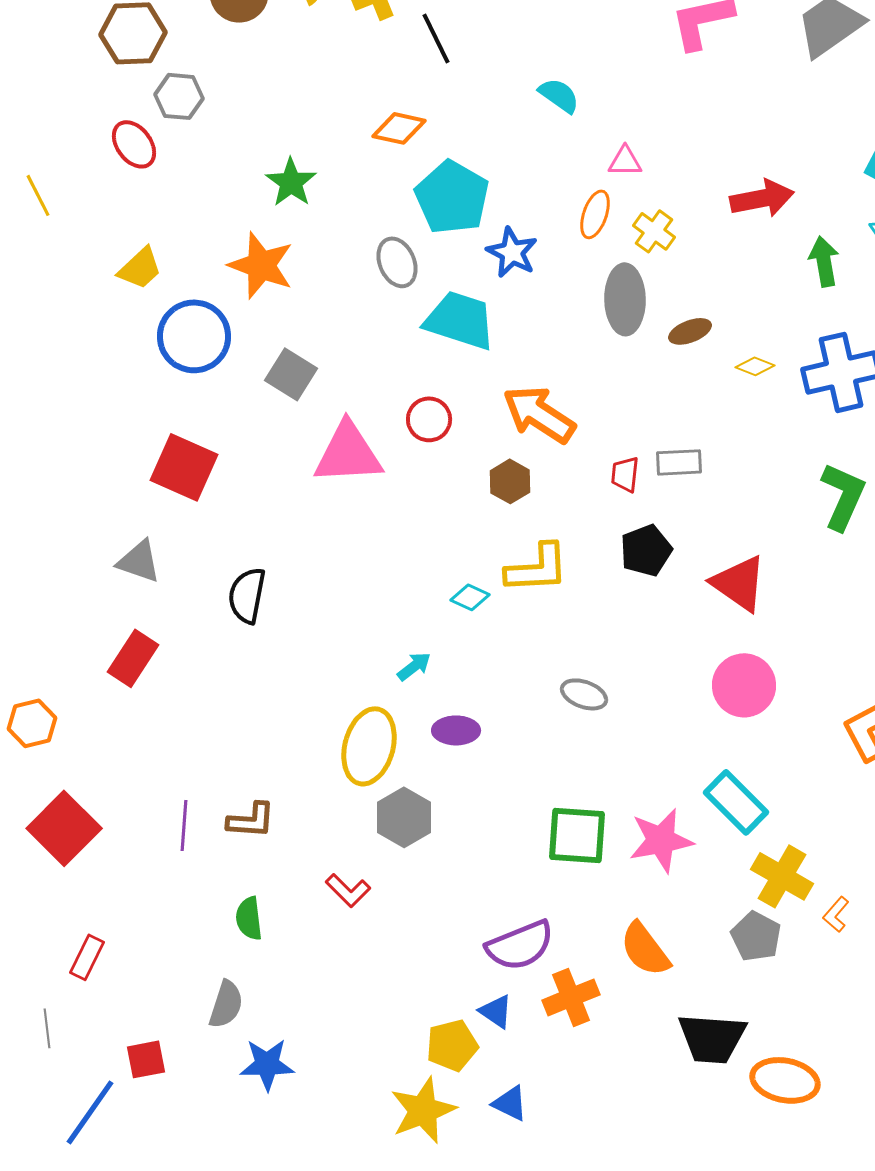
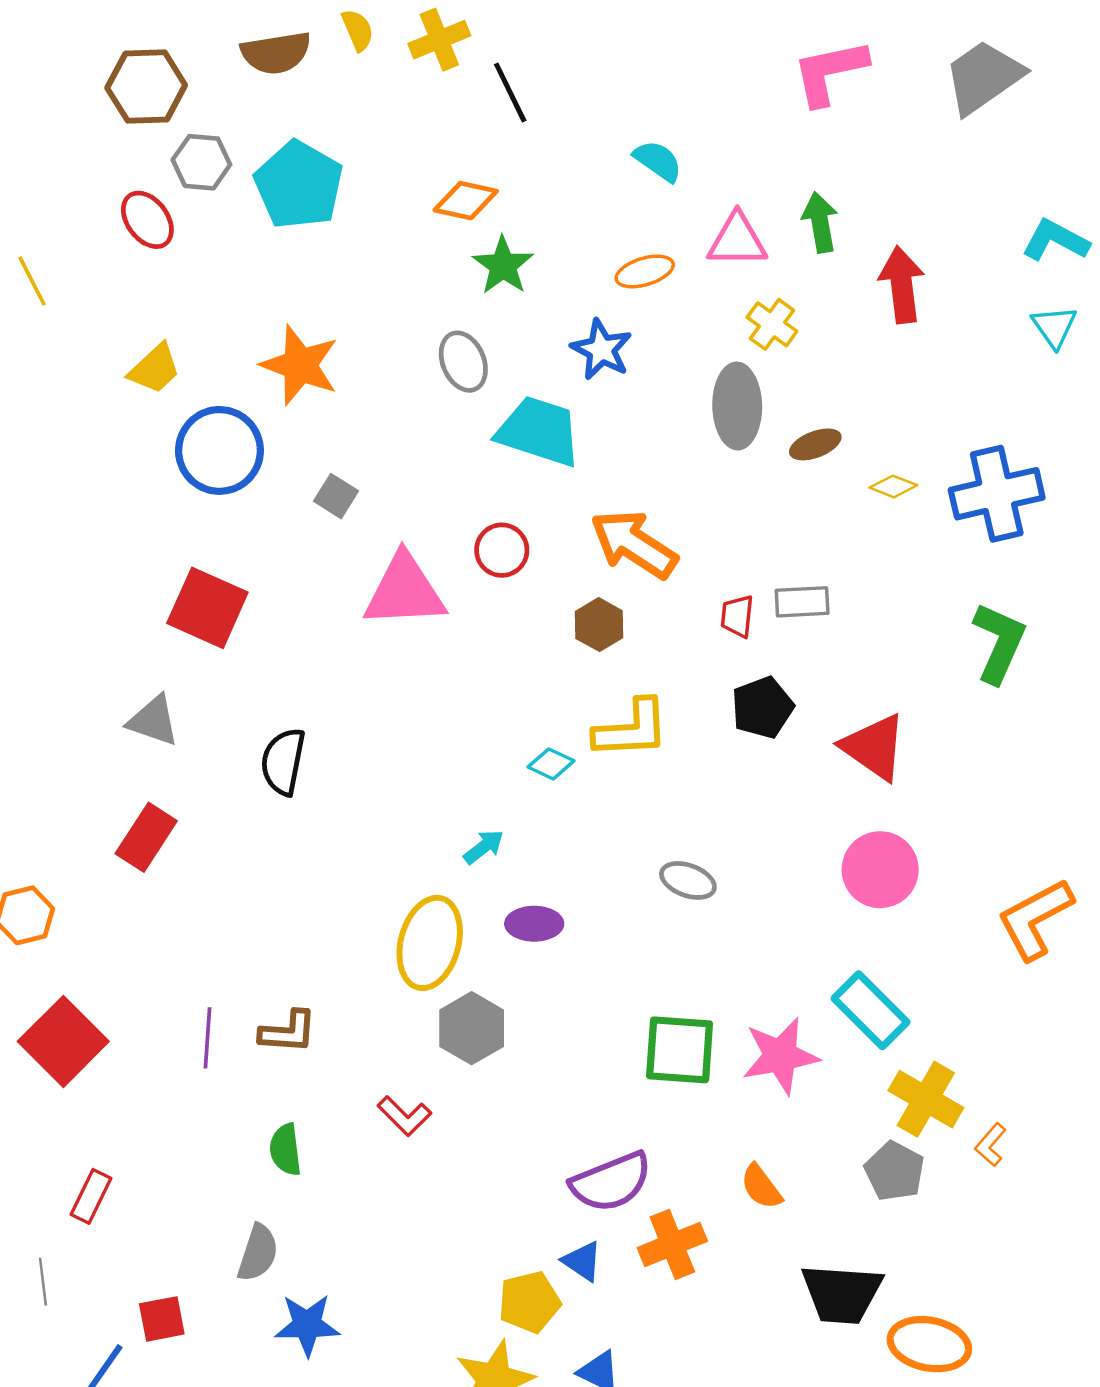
pink triangle: (625, 161) -> (737, 240), size x1.5
green star: (291, 182) -> (503, 265), moved
cyan pentagon: (452, 197) -> (299, 185), moved
red arrow: (762, 198) -> (902, 285), turned -86
orange ellipse: (595, 214) -> (645, 271), moved, turned 54
green arrow: (824, 261) -> (820, 222), moved
gray square: (291, 374) -> (336, 496), size x0.7
orange semicircle: (645, 949) -> (761, 1187), size x0.7

